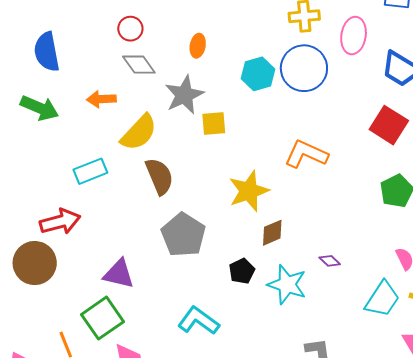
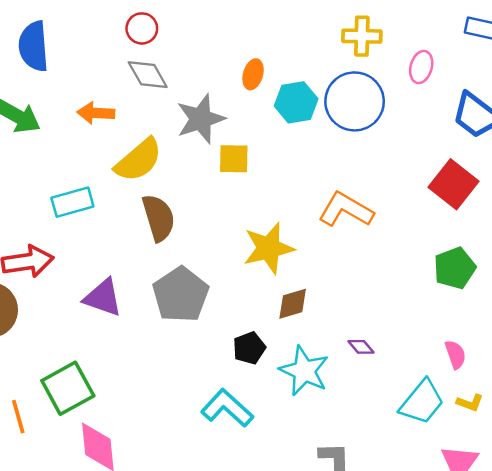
pink ellipse: (354, 36) -> (421, 67), size x0.7
orange ellipse: (198, 46) -> (253, 74), moved
purple triangle: (119, 274) -> (103, 298), moved
cyan L-shape: (198, 321) -> (227, 408), moved

